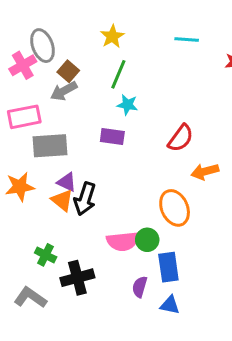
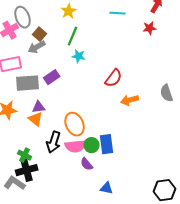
purple rectangle: (112, 137) -> (52, 77), moved, turned -42
purple triangle: (67, 182) -> (39, 107), turned -32
black arrow: (85, 199) -> (54, 142), moved
orange ellipse: (175, 208) -> (75, 124), moved
blue rectangle: (168, 267) -> (107, 144), moved
black cross: (77, 278) -> (27, 170), moved
purple semicircle: (140, 287) -> (87, 164), moved, turned -56

